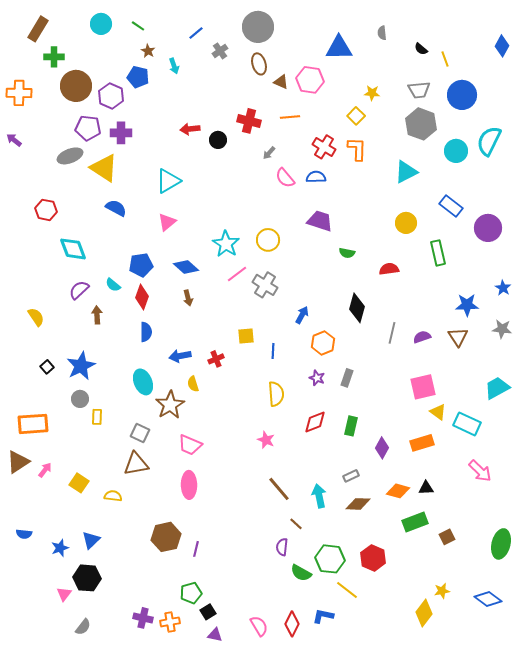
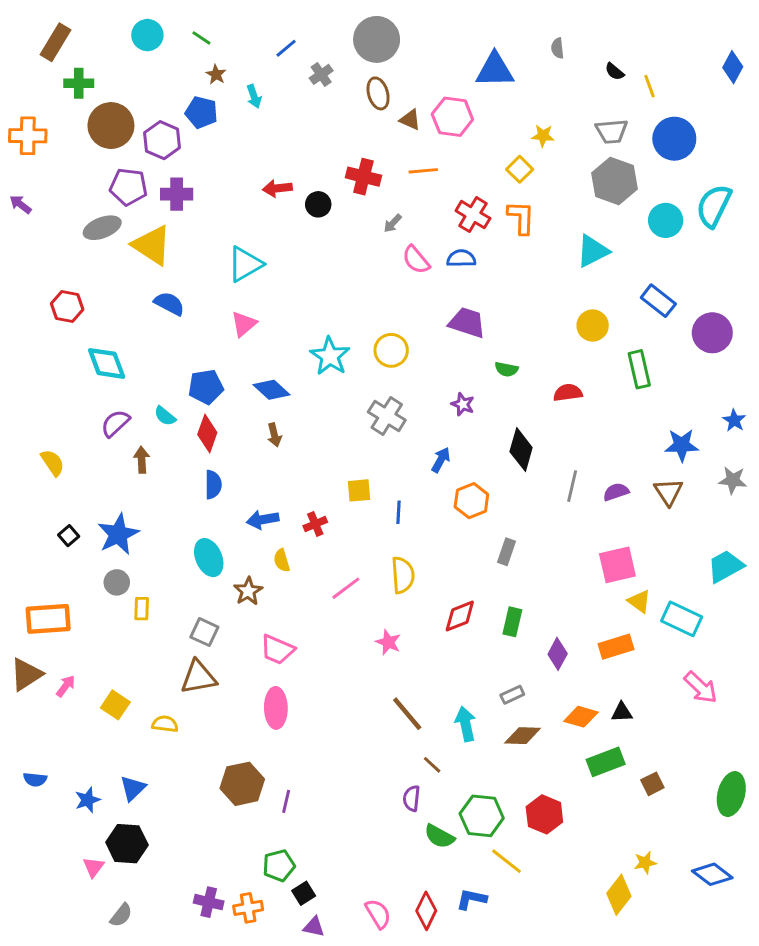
pink line: (237, 274) -> (346, 588), moved
purple star: (317, 378) -> (463, 404), moved
brown star: (170, 405) -> (248, 591), size x0.7

